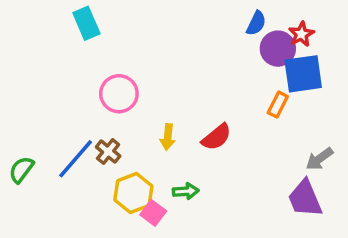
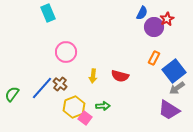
blue square: (303, 74) -> (174, 71), moved, turned -30
red semicircle: (216, 137) -> (120, 76), turned 54
purple trapezoid: (305, 198) -> (169, 110), turned -35

